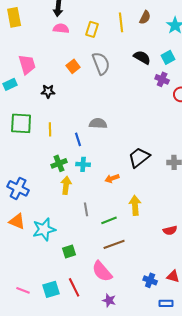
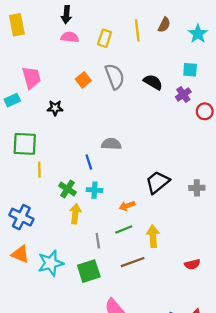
black semicircle: (142, 57) -> (153, 82), moved
cyan square: (168, 57) -> (190, 70), turned 32
purple cross: (162, 79) -> (183, 94), turned 32
yellow line: (50, 129) -> (39, 170), moved
green cross: (59, 163) -> (67, 189), turned -35
green line: (109, 220) -> (124, 229), moved
brown line: (114, 244) -> (133, 262), moved
green square: (69, 251) -> (89, 271), moved, size x1.5

